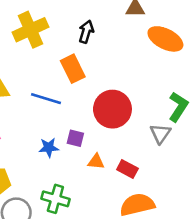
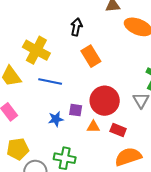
yellow cross: (31, 30) -> (36, 50), moved, turned -32
orange rectangle: (73, 69) -> (91, 56), moved
red circle: (112, 109) -> (105, 101), moved

